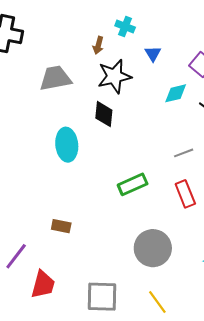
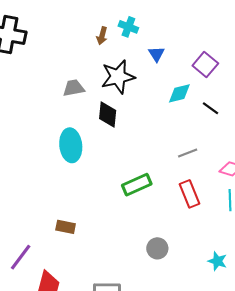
brown arrow: (98, 45) -> (102, 36), moved
gray trapezoid: (55, 78) -> (74, 88), moved, size x0.7
gray circle: (153, 248) -> (157, 248), size x0.6

